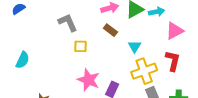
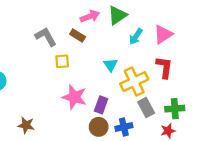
cyan arrow: (157, 12) -> (136, 37), moved, turned 140
brown rectangle: (110, 30) -> (78, 35), moved
cyan triangle: (135, 46) -> (111, 65), moved

